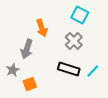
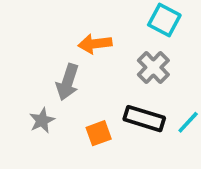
orange arrow: (42, 28) -> (95, 44), turned 102
orange square: (30, 84) -> (99, 133), moved

